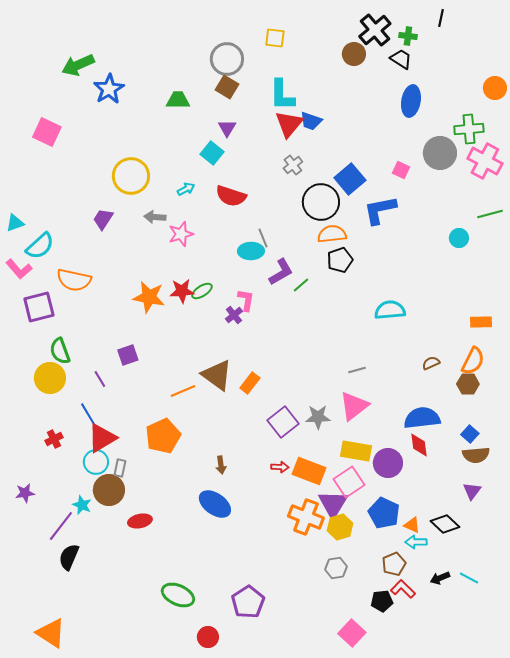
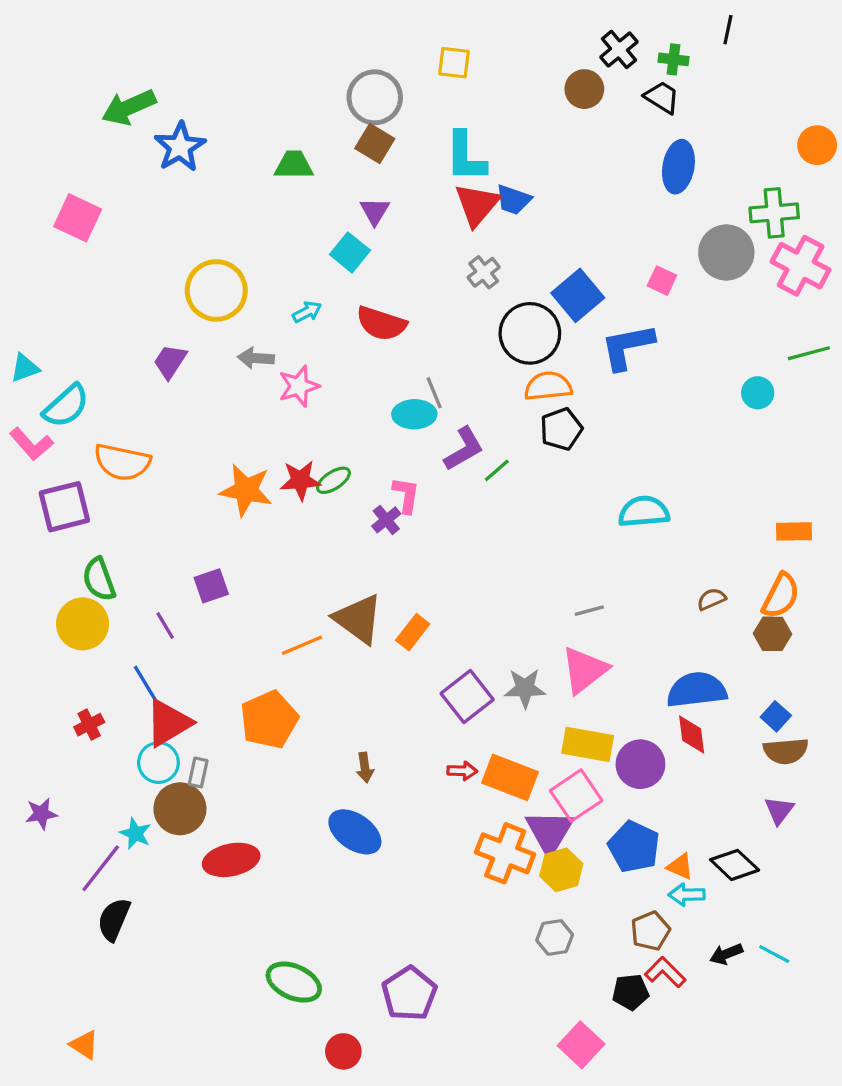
black cross: (375, 30) -> (619, 49), size x0.7
red ellipse: (140, 521) -> (231, 860), size x1.4
orange triangle: (51, 633) -> (84, 1045), size x0.6

